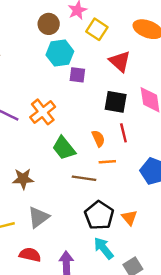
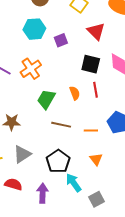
cyan hexagon: (60, 53) -> (34, 29), moved
purple square: (77, 75) -> (61, 40), turned -32
green trapezoid: (64, 148) -> (46, 99), turned 65
orange line: (107, 162) -> (91, 130), moved
black pentagon: (99, 215) -> (58, 161), moved

